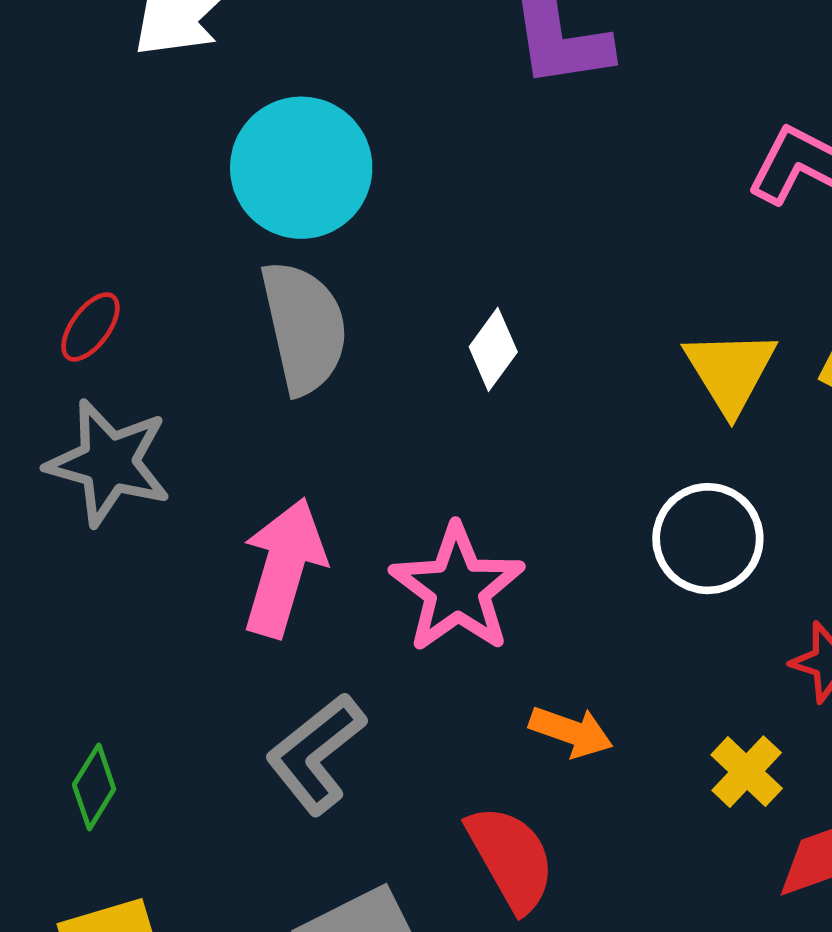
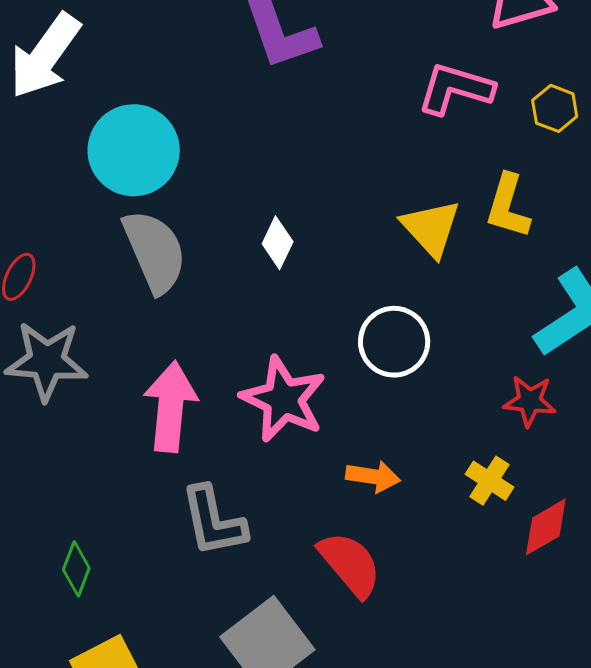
white circle: (708, 539) -> (394, 342), moved
gray L-shape: (316, 754) -> (213, 521), turned -52

